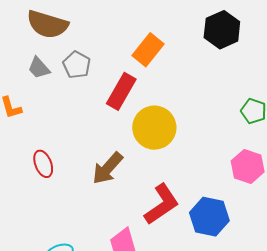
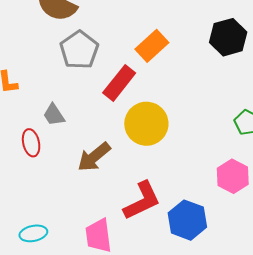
gray pentagon: (77, 65) -> (79, 50), size x1.4
gray trapezoid: (39, 68) -> (54, 115), moved

